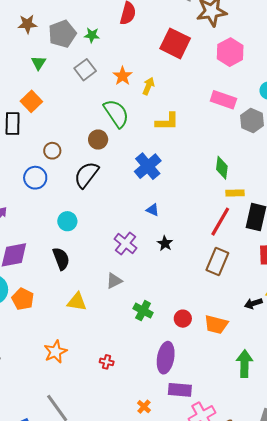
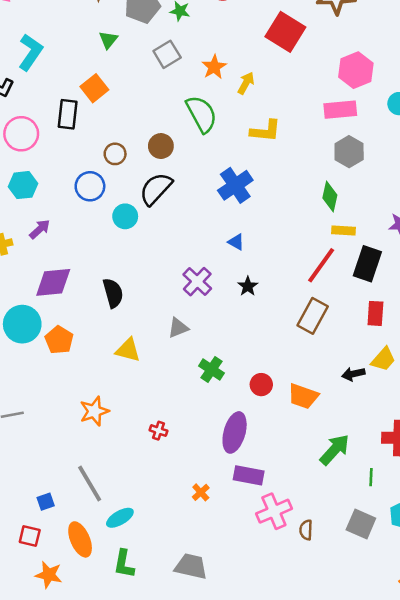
pink hexagon: (230, 52) -> (356, 70), moved
pink rectangle: (223, 100) -> (340, 110), turned -30
gray hexagon: (252, 120) -> (349, 152), moved
brown circle: (98, 140) -> (161, 146), moved
cyan circle: (67, 221) -> (125, 216), moved
green arrow: (245, 364) -> (335, 450), turned 36

